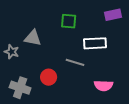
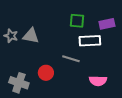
purple rectangle: (113, 15) -> (107, 24), moved
green square: (69, 21) -> (77, 21), moved
gray star: (12, 52) -> (11, 36), moved

